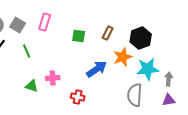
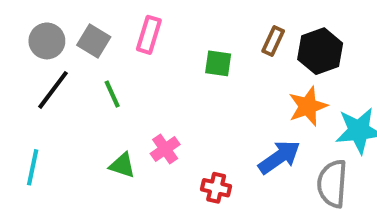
brown rectangle: (108, 33) -> (273, 41), moved
black hexagon: (141, 38) -> (320, 51), moved
blue arrow: (97, 69) -> (279, 157), moved
pink cross: (53, 78) -> (165, 149), turned -32

